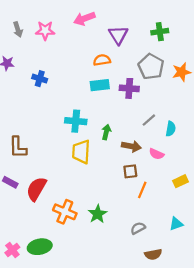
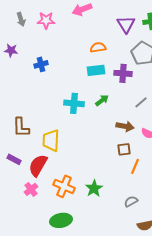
purple triangle: (118, 35) -> (126, 24), moved
blue cross: (40, 79) -> (41, 64), turned -32
green arrow: (106, 132) -> (102, 100), moved, turned 40
yellow trapezoid: (81, 152) -> (51, 140), moved
green ellipse: (40, 247) -> (61, 220), moved
pink cross: (12, 250) -> (31, 189), moved

